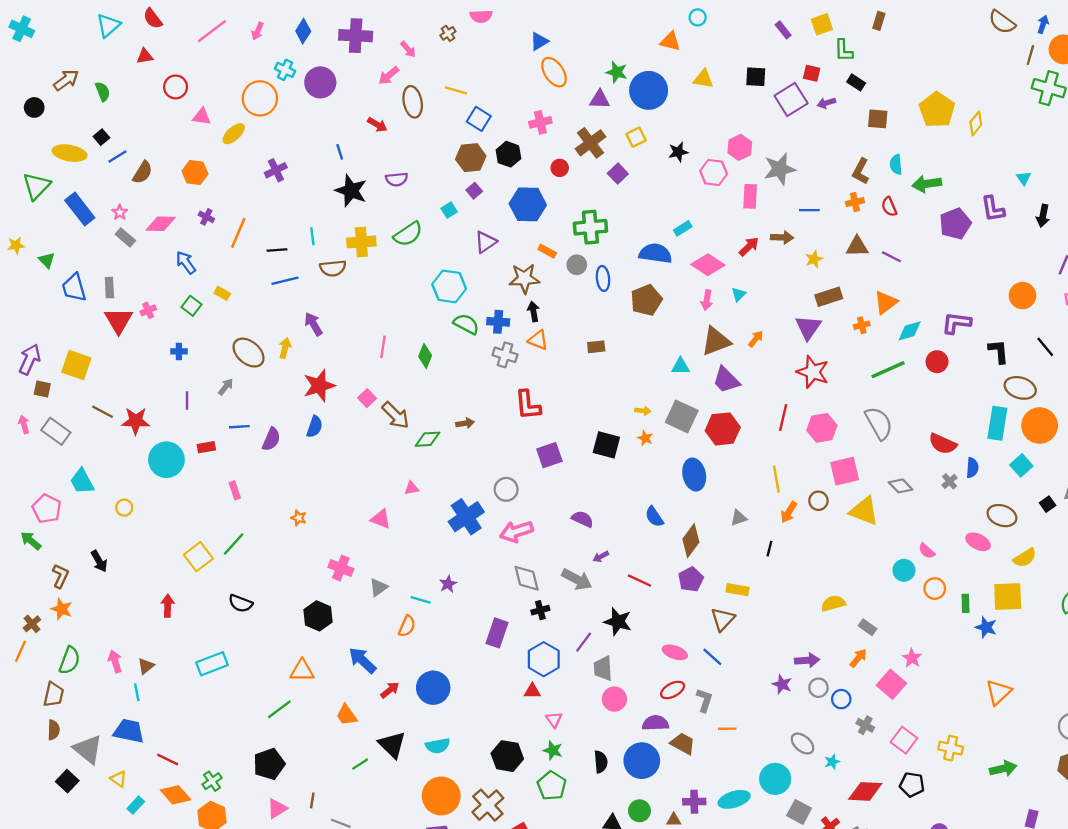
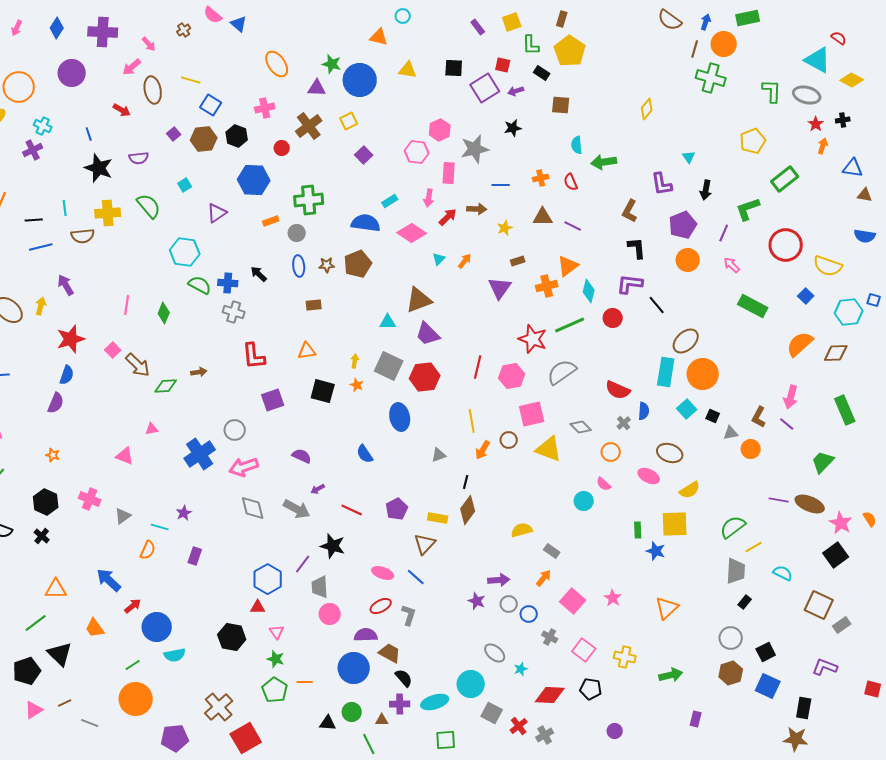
pink semicircle: (481, 16) -> (213, 15), turned 42
blue triangle: (539, 41) -> (239, 24), moved, turned -48
cyan cross: (285, 70) -> (43, 126), moved
yellow pentagon: (937, 110) -> (570, 51), moved
black star: (678, 152) -> (513, 128), moved
brown L-shape: (861, 171) -> (630, 211), moved
purple square: (618, 174) -> (364, 155), moved
purple square: (474, 191) -> (174, 134), moved
purple pentagon: (955, 224) -> (683, 225), moved
green semicircle: (408, 234) -> (149, 206), turned -96
orange rectangle: (547, 251) -> (271, 221), turned -49
brown star: (524, 278) -> (327, 265), moved, size x0.6
blue ellipse: (603, 278) -> (299, 266), moved
brown rectangle: (829, 297) -> (518, 261), size x0.6
pink arrow: (707, 300) -> (429, 198), moved
black arrow: (533, 312) -> (259, 274), turned -36
orange cross: (862, 325) -> (547, 286), size x1.5
cyan diamond: (910, 331) -> (589, 291), turned -60
orange arrow: (756, 339) -> (465, 261), moved
orange triangle: (538, 340) -> (307, 351), moved, turned -30
black line: (1045, 347) -> (657, 305), moved
black L-shape: (999, 351) -> (637, 248), moved
red star: (813, 372) -> (533, 339), moved
brown ellipse: (1020, 388) -> (686, 341), turned -60
yellow arrow: (643, 411) -> (355, 361), turned -88
gray semicircle: (879, 423) -> (562, 372), turned -96
purple semicircle: (271, 439) -> (56, 403), moved
black square: (1048, 504) -> (713, 416), moved, turned -32
brown diamond: (691, 541) -> (468, 510), moved
orange circle: (935, 589) -> (611, 452), moved
black cross: (540, 610) -> (42, 536), moved, turned -35
black hexagon: (318, 616) -> (46, 502), moved
purple rectangle: (497, 633) -> (195, 556), moved, size x0.7
pink star: (912, 658) -> (613, 598), moved
blue circle: (433, 688) -> (157, 627), moved
orange line: (727, 729) -> (305, 682), moved
black triangle: (392, 745) -> (60, 654), moved
black hexagon: (507, 756) -> (232, 637), moved
black semicircle: (601, 762) -> (404, 678), moved, turned -36
green line: (360, 764) -> (133, 665), moved
orange circle: (441, 796) -> (136, 699), moved
brown line: (312, 801) -> (65, 703), turned 56

